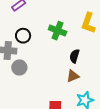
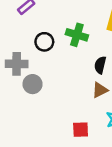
black circle: (23, 36) -> (44, 42), moved

